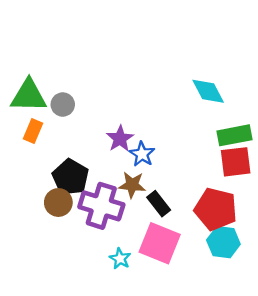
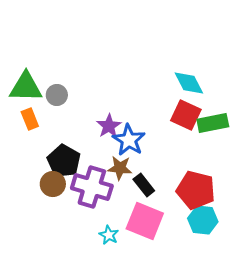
orange rectangle: (33, 131) -> (30, 119), turned -45
blue star: (142, 154) -> (129, 140), size x1.4
red square: (236, 162) -> (186, 115), moved, turned 32

